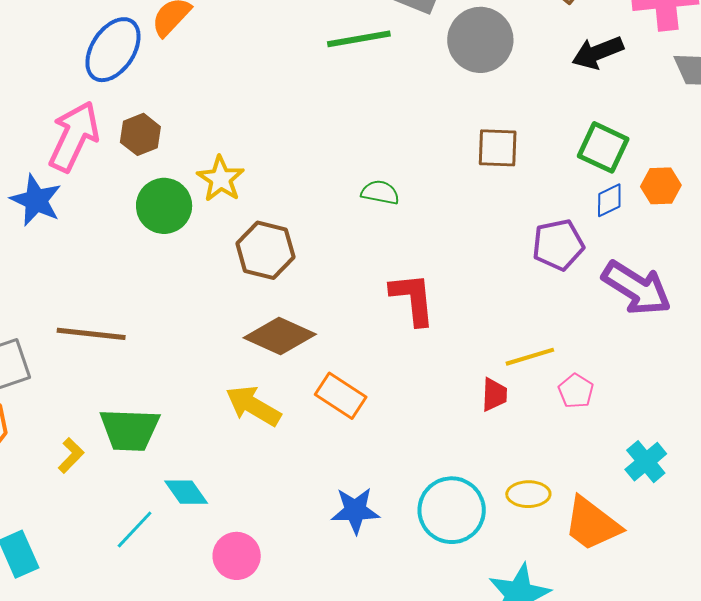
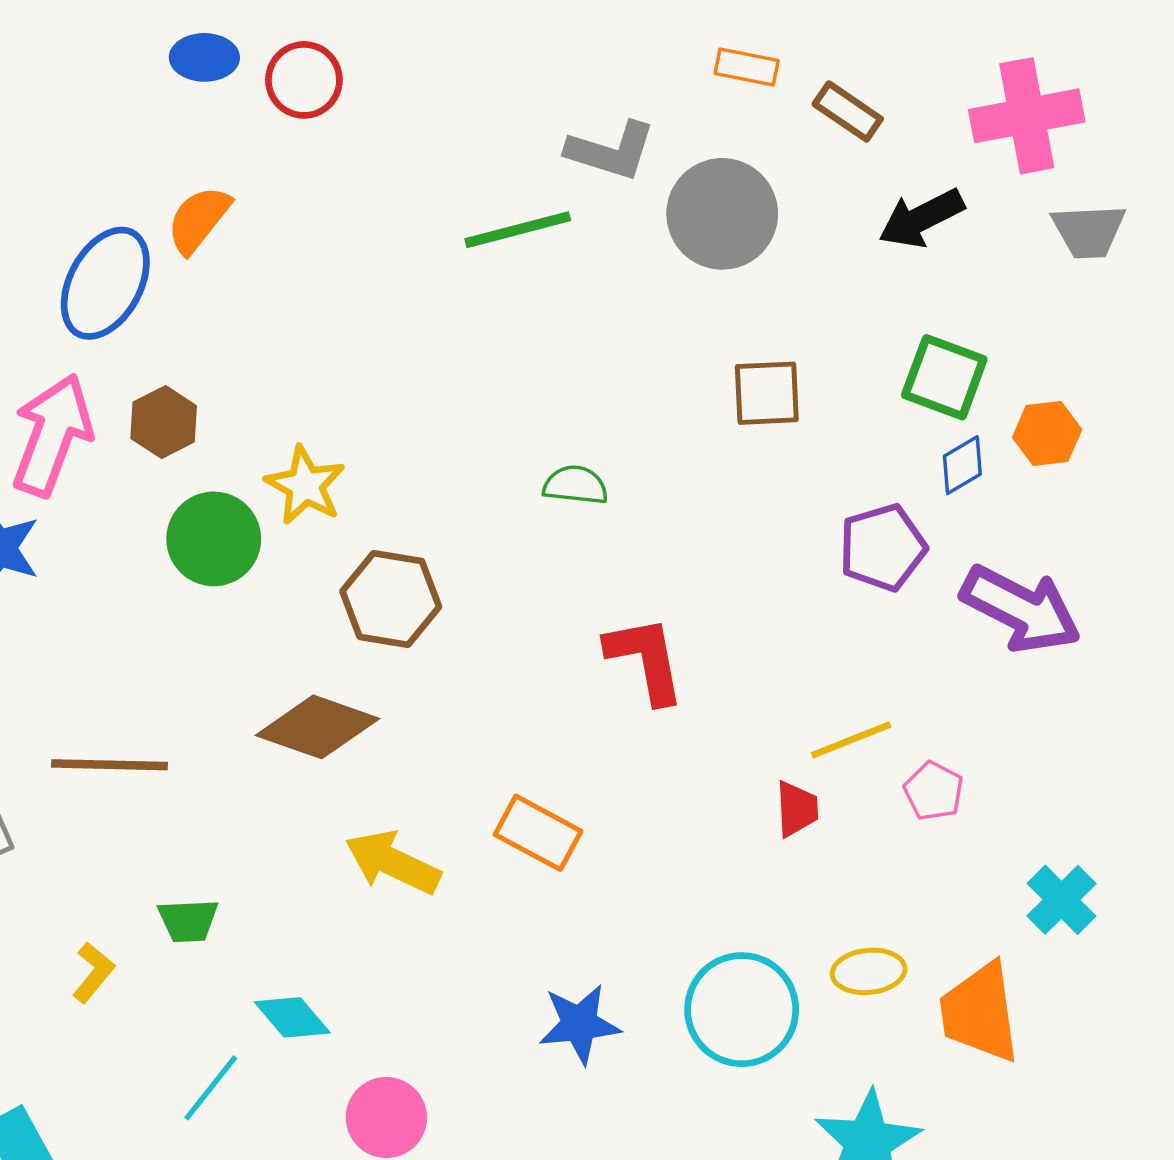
brown diamond: (280, 336) -> (317, 727), moved
green trapezoid: (130, 430) -> (188, 921), size x0.6
orange trapezoid: (592, 524) -> (980, 1013), turned 50

